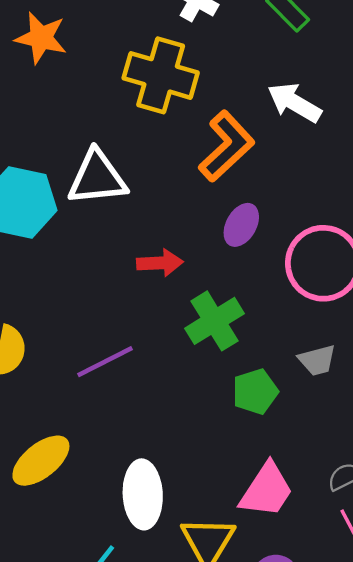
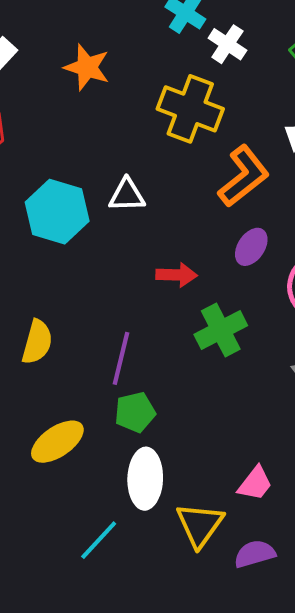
white triangle: (97, 178) -> (127, 195), size x0.7
purple line: (105, 362) -> (121, 358), turned -54
green pentagon: (255, 392) -> (135, 412), moved
pink trapezoid: (267, 490) -> (255, 484), size x0.7

